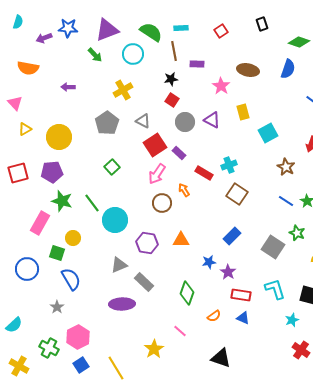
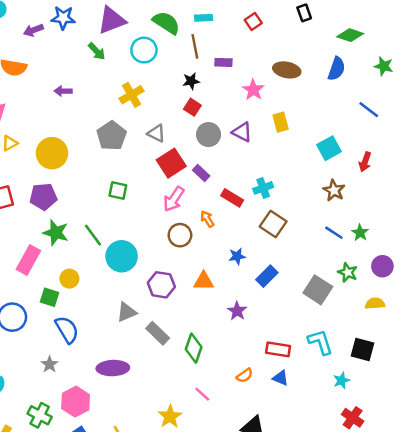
cyan square: (268, 133) -> (329, 148), moved
green square: (112, 167) -> (118, 190), turned -35
blue star: (209, 262) -> (237, 256), moved
purple star: (228, 272) -> (237, 311), moved
green diamond: (187, 293) -> (194, 348), moved
purple ellipse: (122, 304) -> (113, 368), moved

